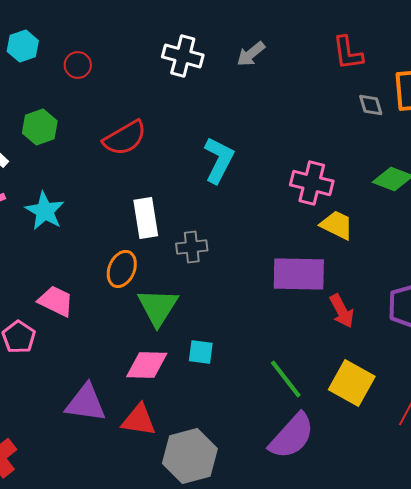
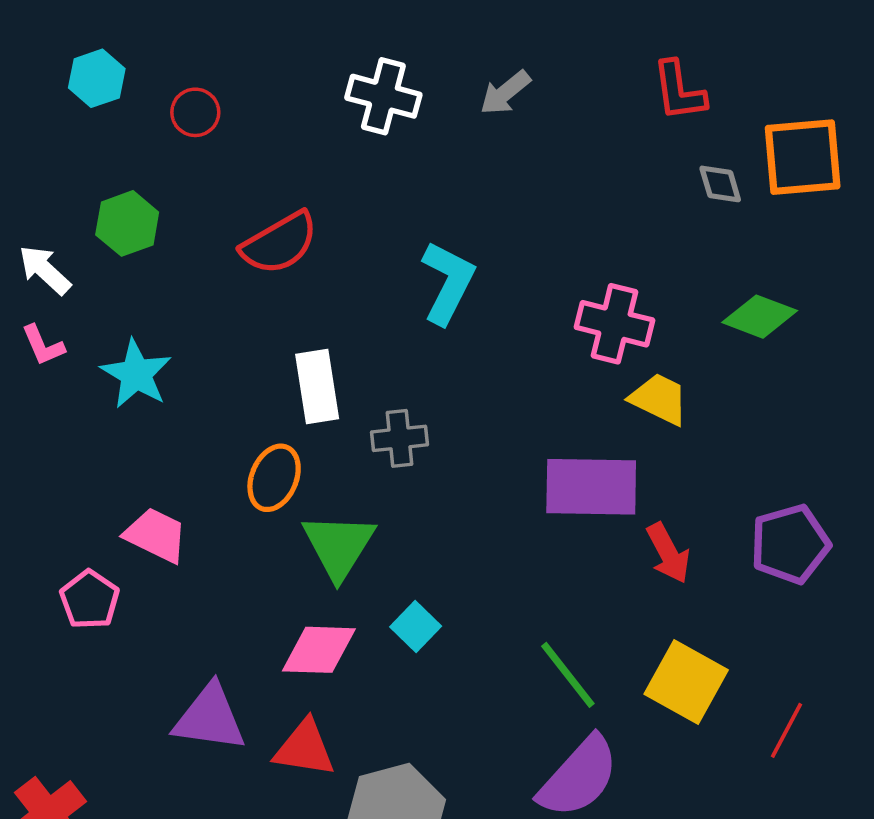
cyan square: (201, 352) -> (416, 626), turned 36

